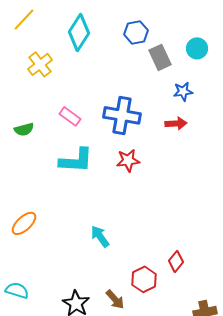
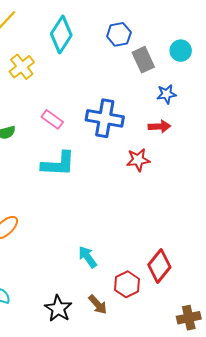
red star: (128, 160) -> (138, 160), moved
cyan arrow: (100, 236) -> (88, 257), moved
red diamond: (176, 261) -> (159, 266), size x1.5

